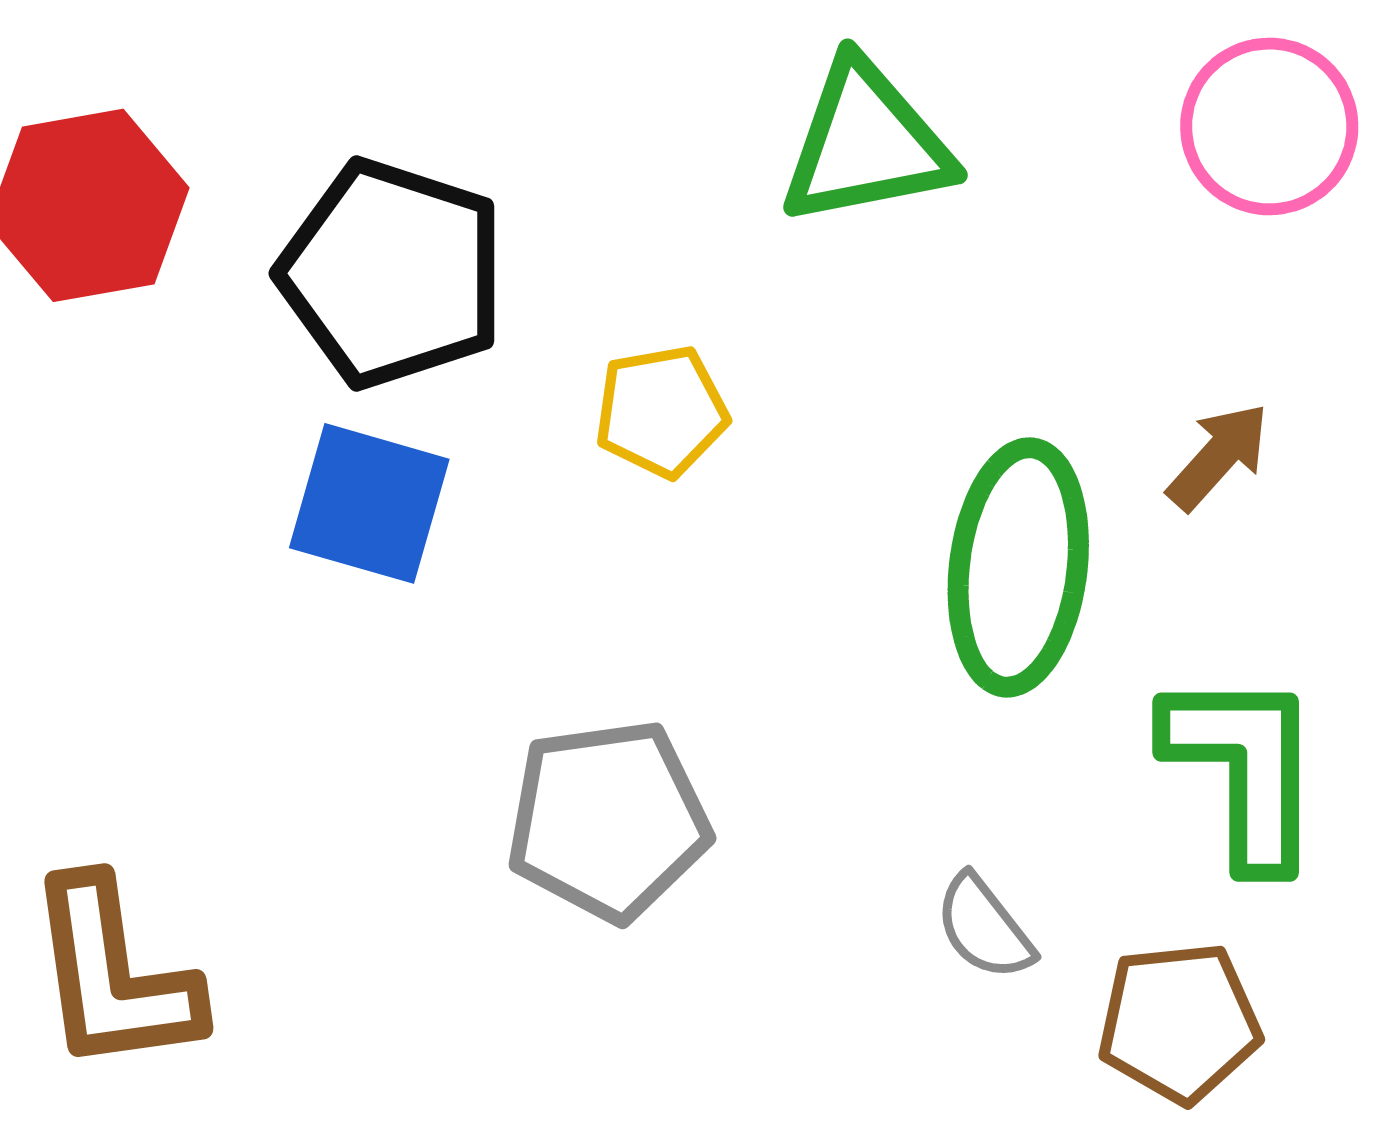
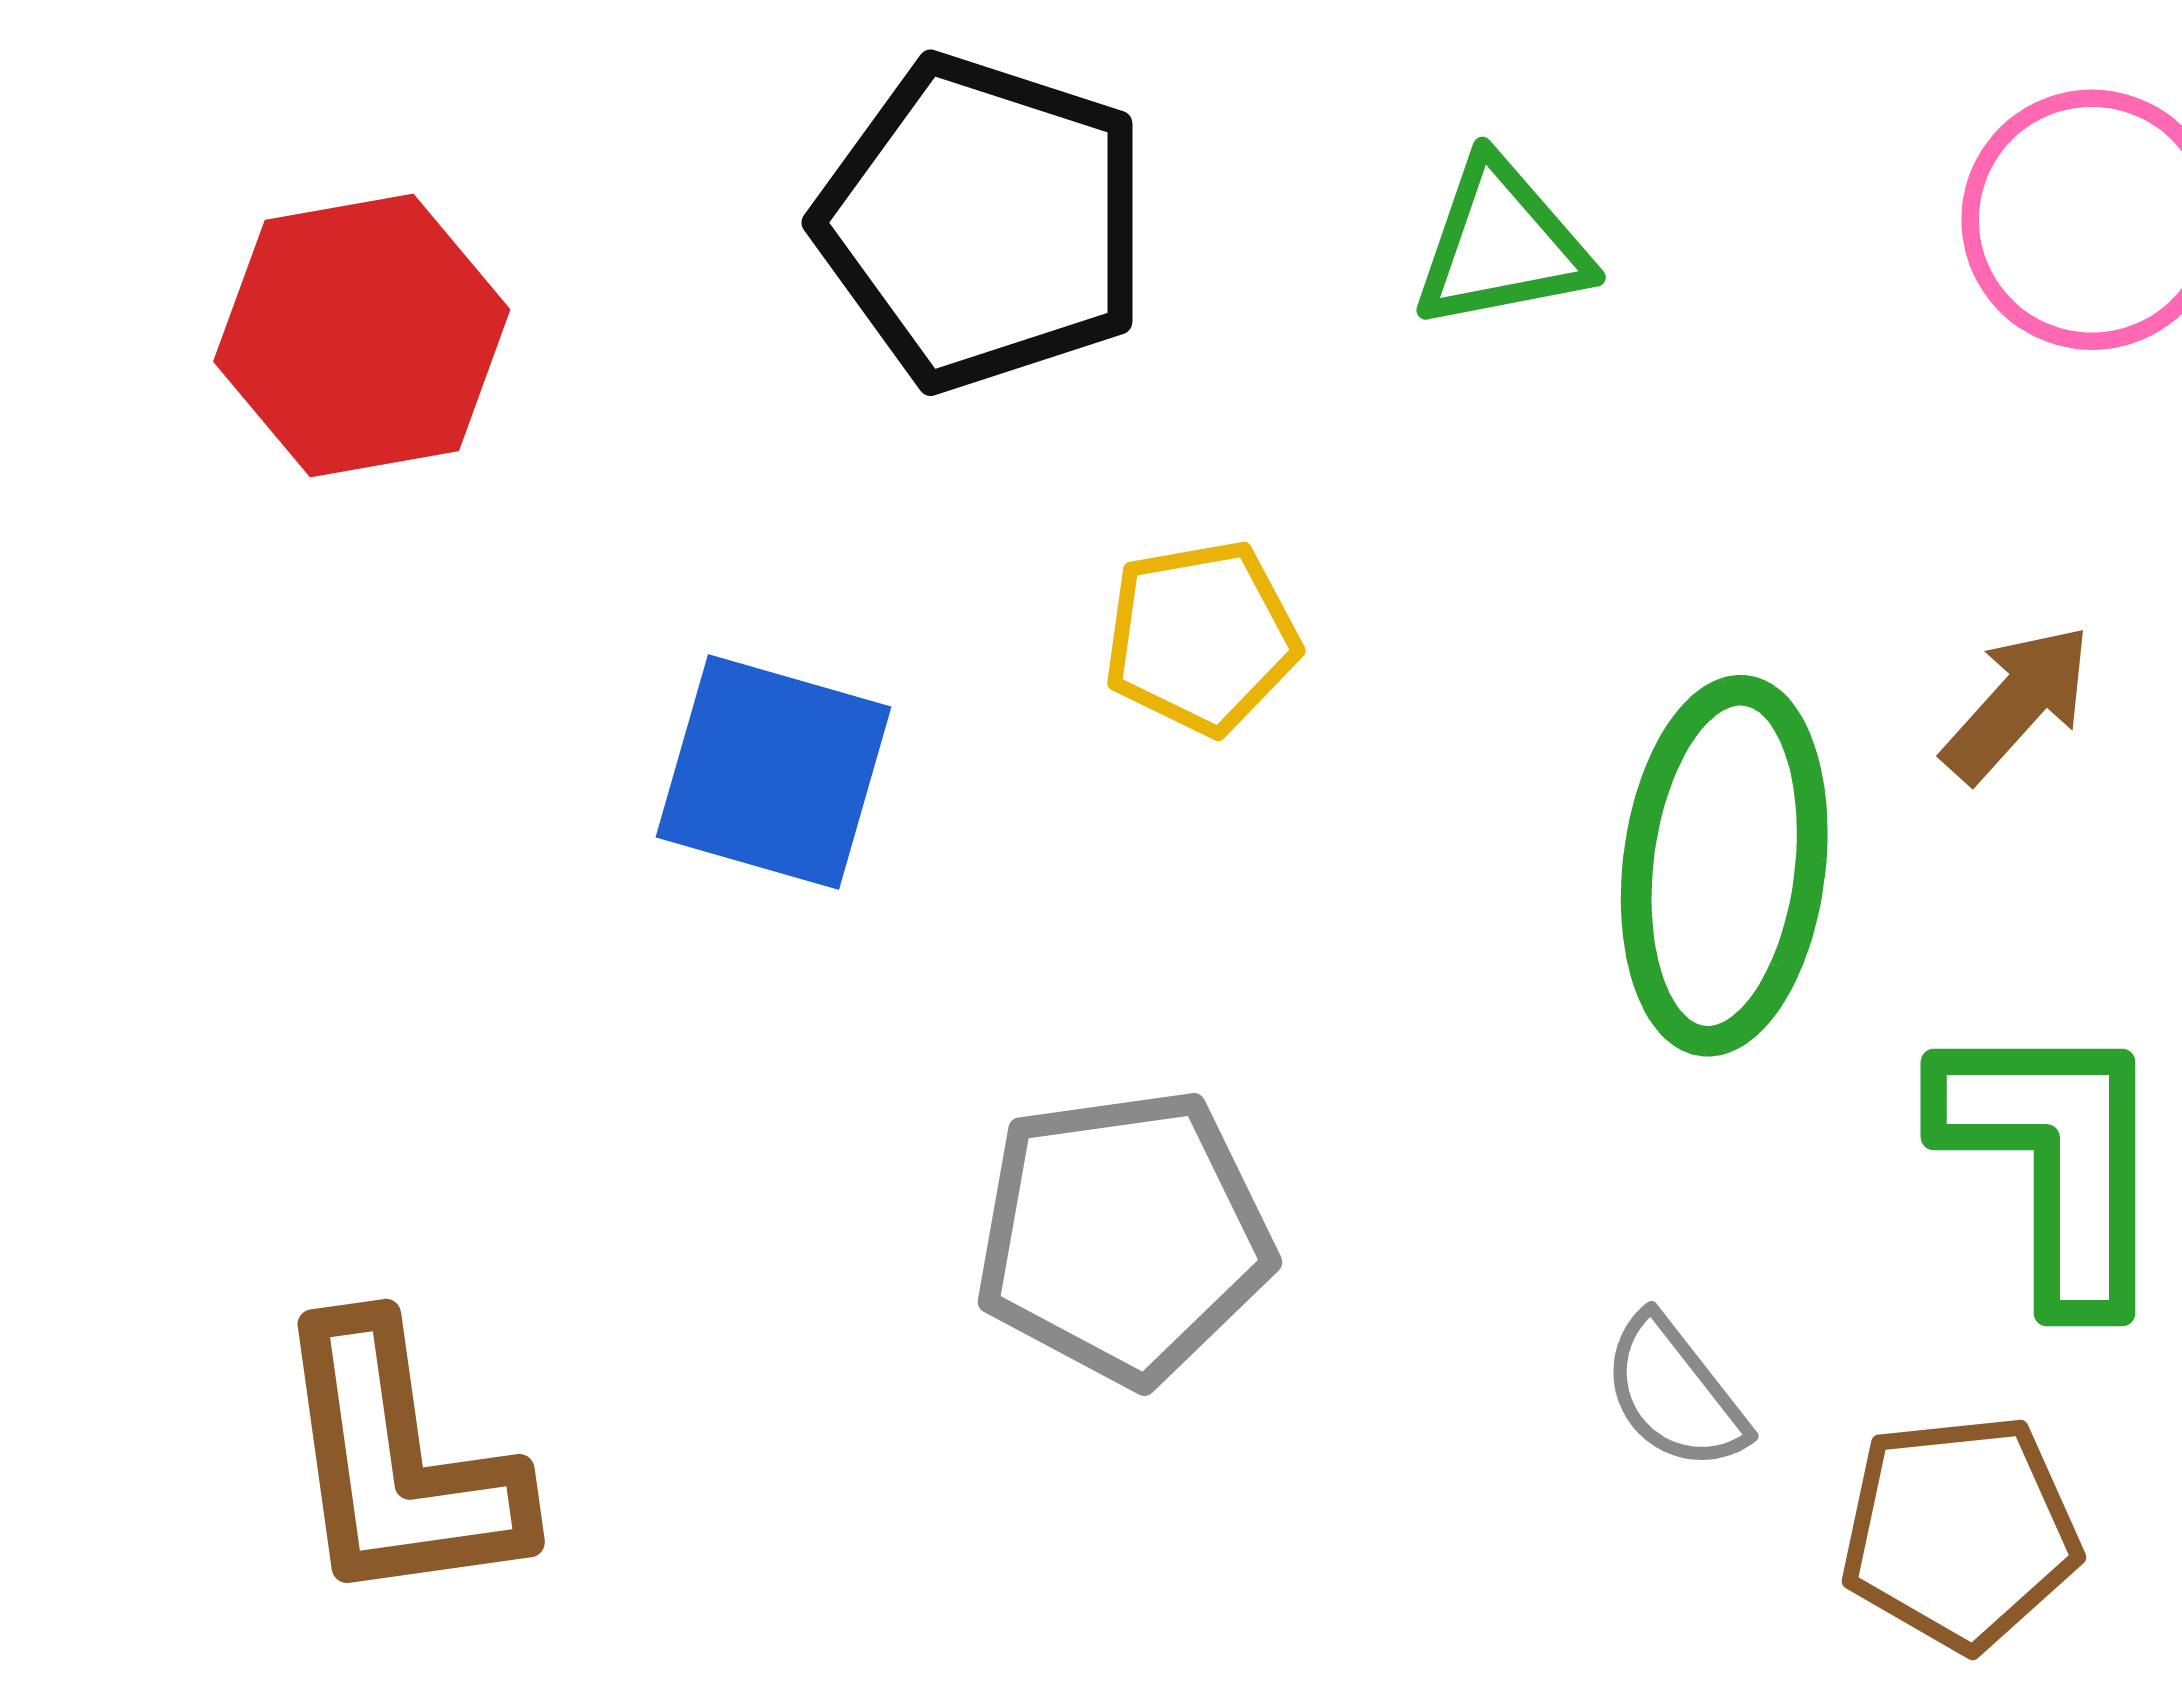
green triangle: (866, 143) -> (1502, 245), size x0.7
black pentagon: (392, 273) -> (983, 223), moved

